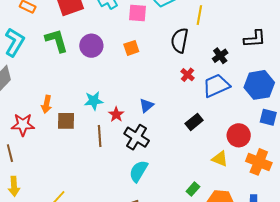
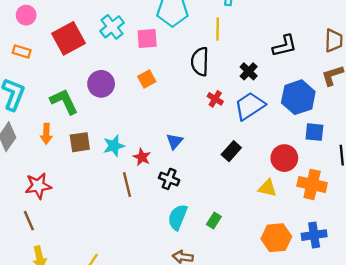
green L-shape: (57, 41) -> (64, 101), moved
orange arrow: (47, 104) -> (46, 134), moved
brown square: (66, 121) -> (80, 142), moved
black cross: (137, 137) -> (169, 179), size x0.7
green rectangle: (193, 189) -> (214, 221), moved

